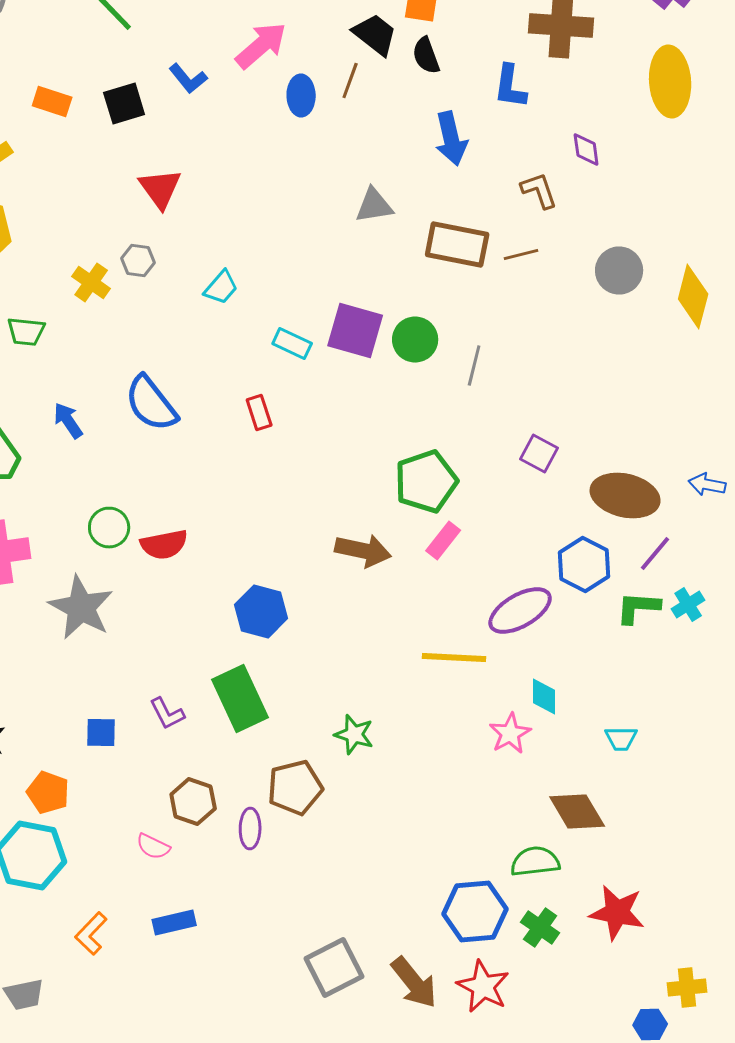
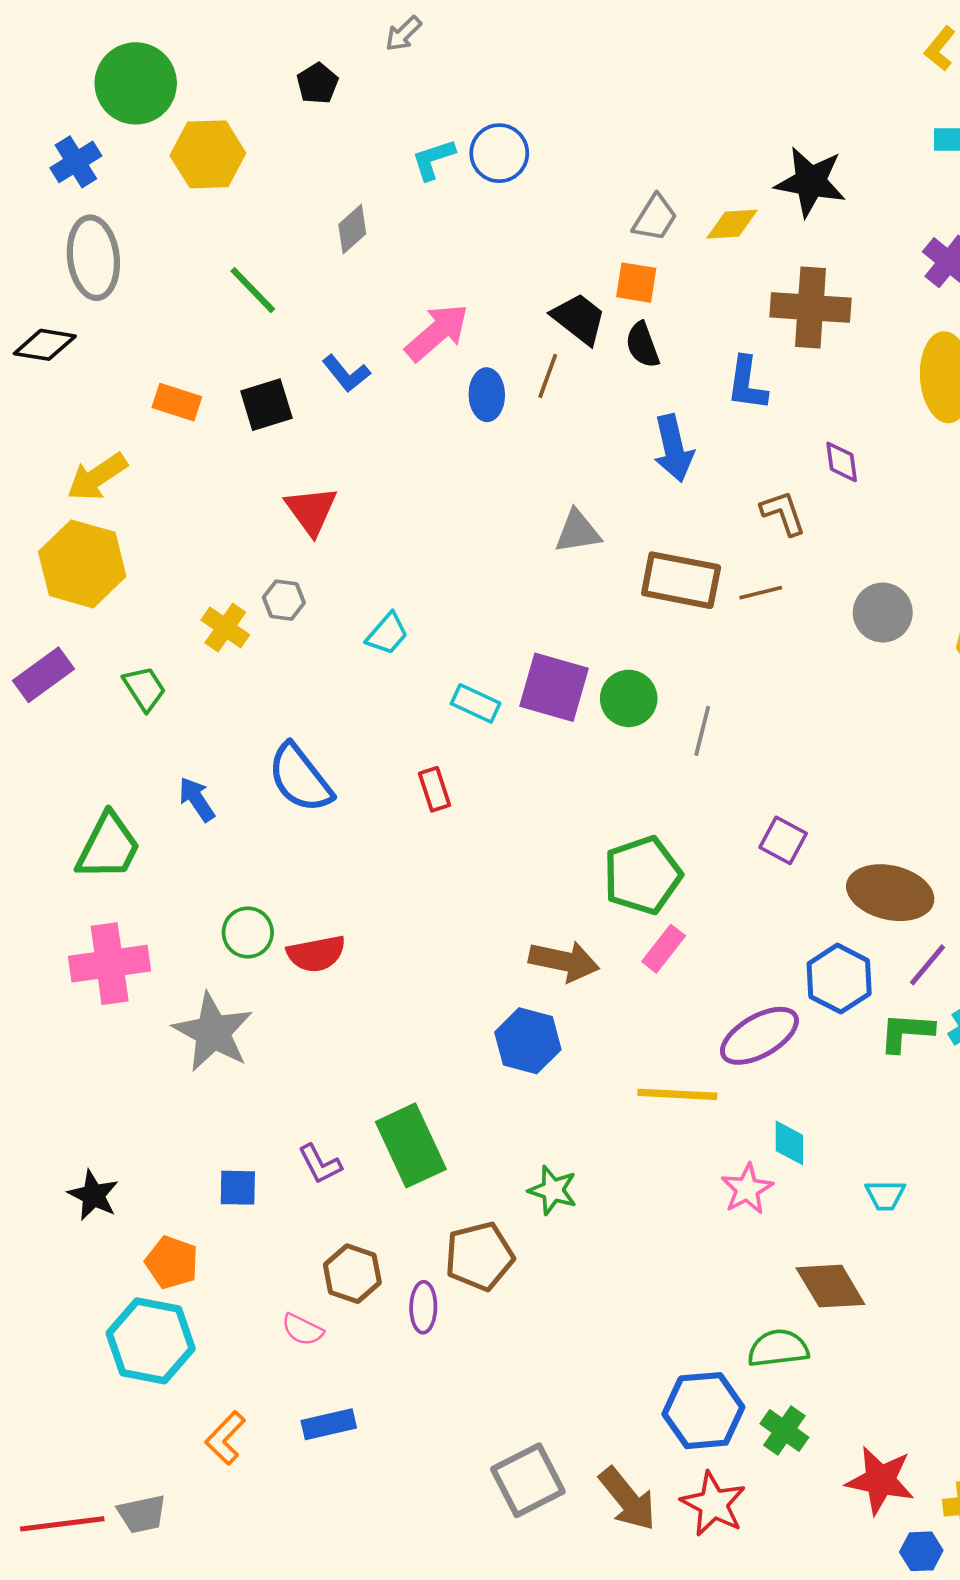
green trapezoid: (26, 332) -> (144, 688), turned -129
blue hexagon: (261, 612) -> (528, 1041), moved
red star: (617, 912) -> (880, 1480), moved

